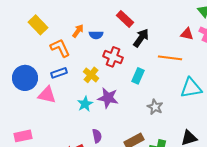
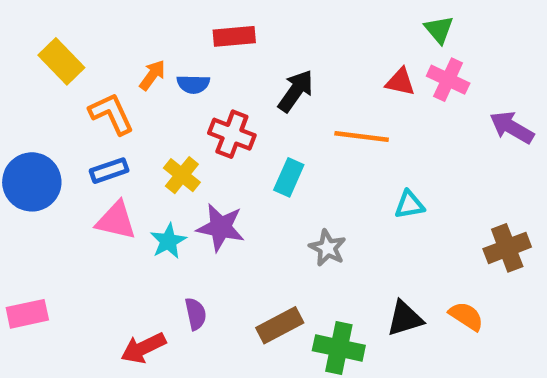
red rectangle: (125, 19) -> (234, 36), moved, turned -48
cyan triangle: (191, 88) -> (409, 205), size x0.6
pink triangle: (47, 95) -> (116, 221), moved

